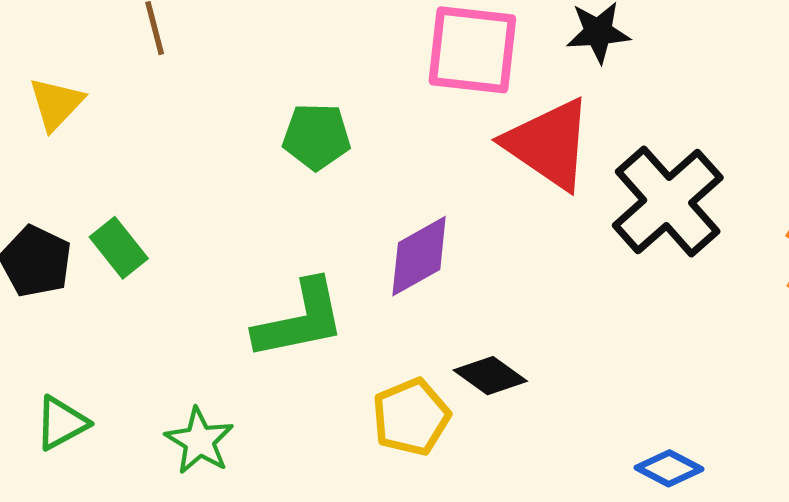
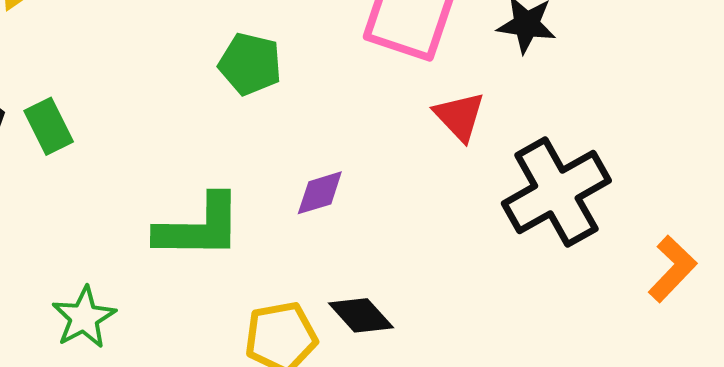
red triangle: (549, 144) -> (459, 116), size x0.6
purple diamond: (419, 256) -> (320, 193), size x0.7

